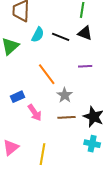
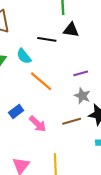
cyan semicircle: (38, 35) -> (24, 56), moved, turned 126
purple line: (85, 66) -> (81, 73), moved
gray star: (65, 95) -> (82, 96), moved

